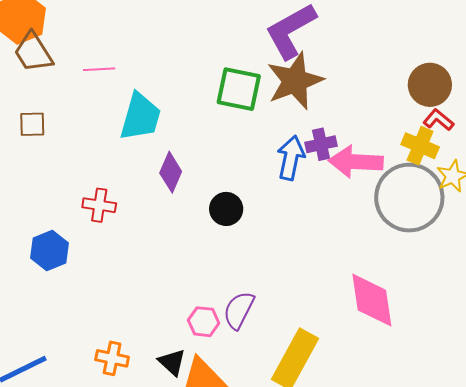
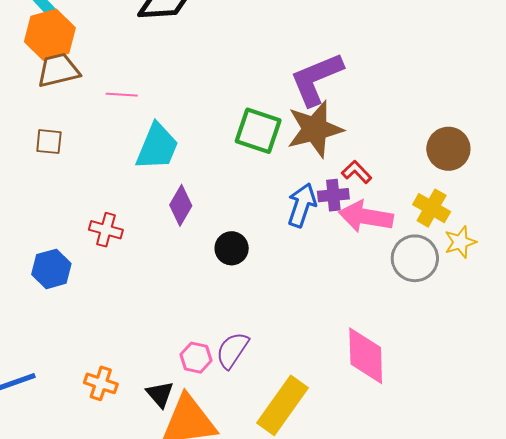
brown trapezoid: (33, 52) -> (58, 70), turned 102
red L-shape: (438, 120) -> (357, 172), moved
gray circle: (409, 198) -> (415, 258), size x0.7

